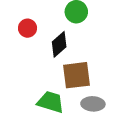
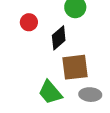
green trapezoid: (51, 102) -> (50, 92), turned -148

